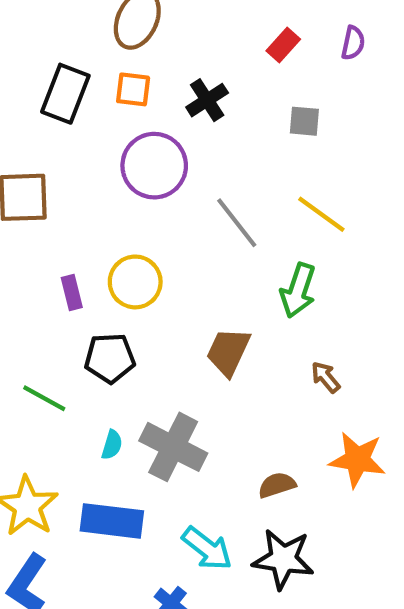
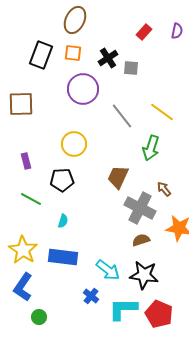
gray square: (304, 121) -> (131, 68), moved
purple rectangle: (72, 293) -> (26, 161), moved
gray cross: (173, 447) -> (140, 208), moved

